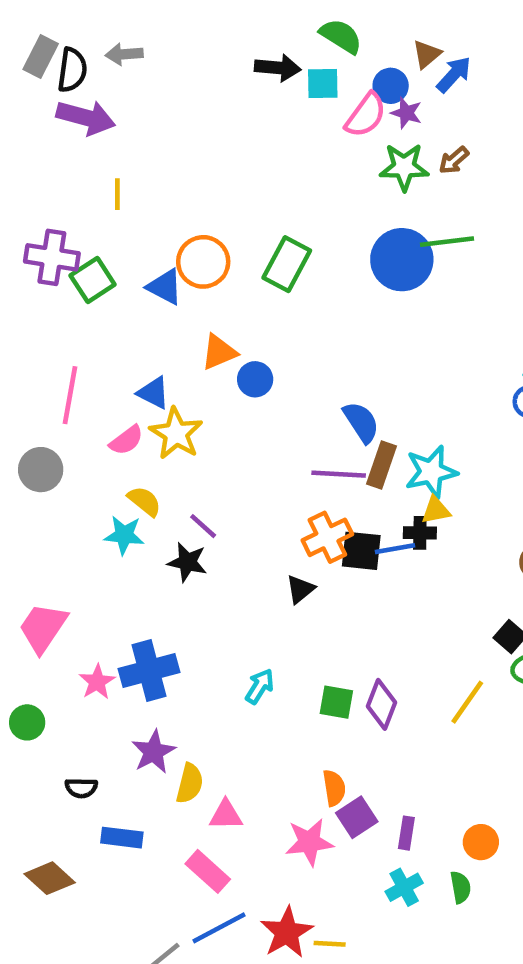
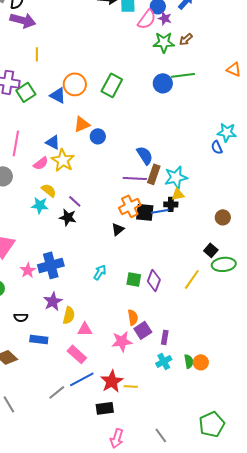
blue circle: (402, 260) -> (163, 83), size x0.7
orange circle: (481, 842) -> (201, 362), moved

